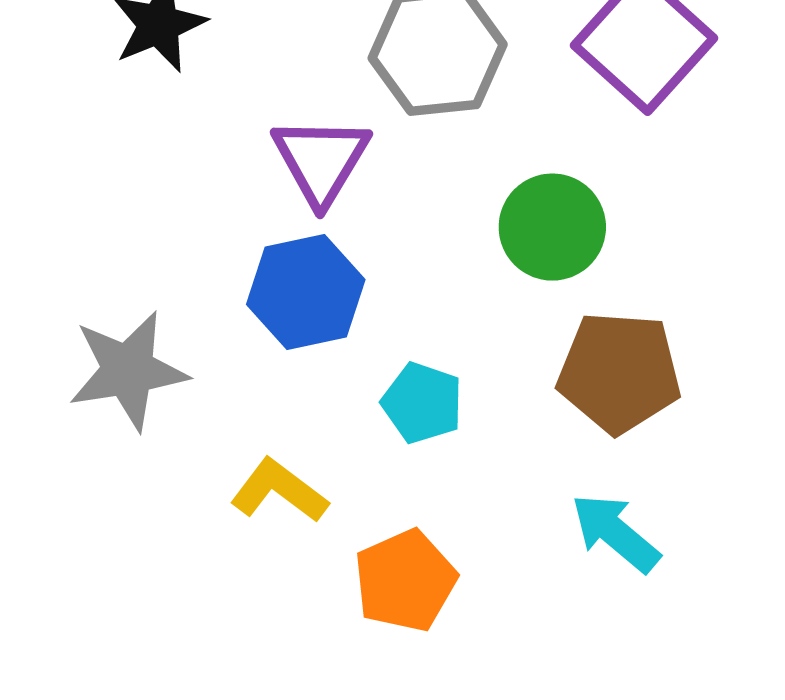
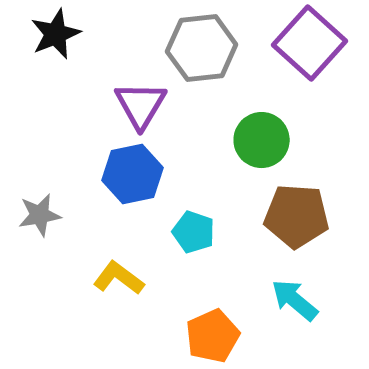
gray star: (128, 370) -> (40, 215), size x0.7
orange pentagon: (405, 581) -> (213, 336), moved

